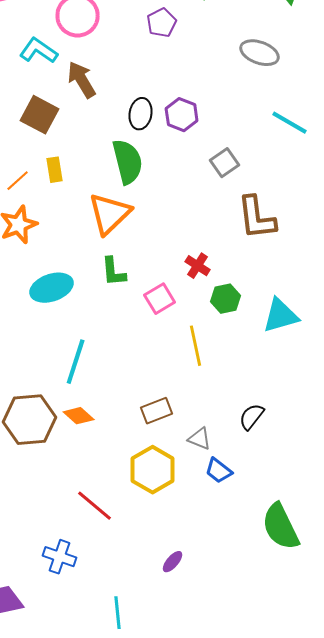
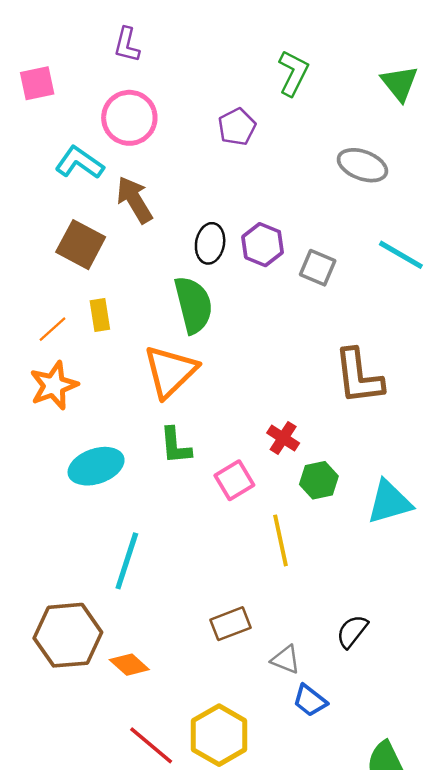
gray square: (225, 163) -> (318, 268), moved, turned -32
orange diamond: (79, 416) -> (129, 665), moved
yellow hexagon: (153, 470) -> (219, 735), moved

